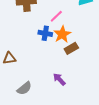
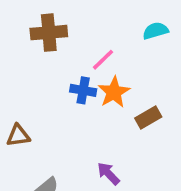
brown rectangle: (71, 48) -> (148, 118), moved

